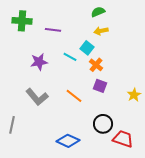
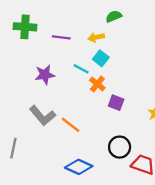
yellow arrow: (101, 31) -> (96, 37), moved
orange cross: (96, 65) -> (97, 84), moved
orange line: (74, 96) -> (71, 125), moved

